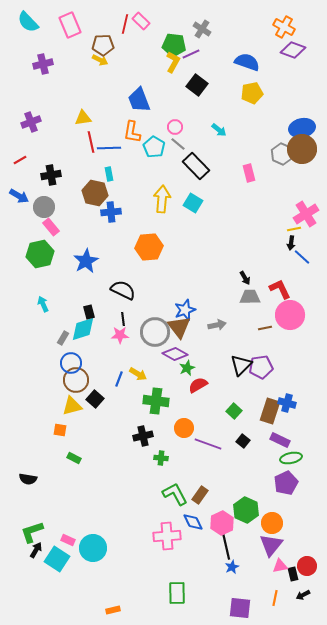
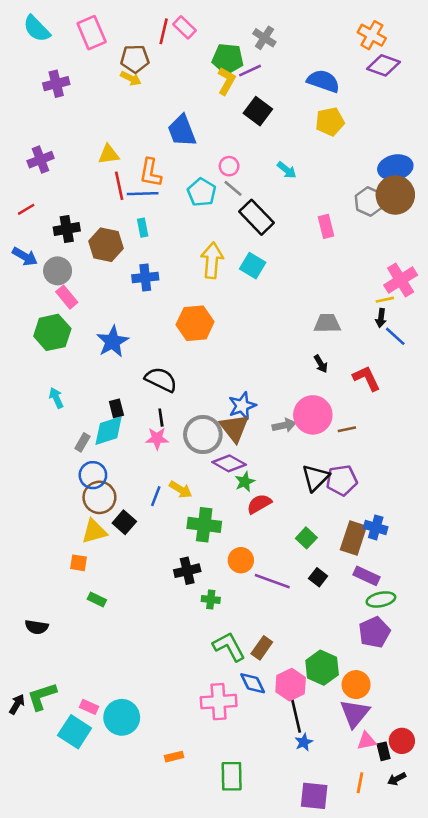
orange L-shape: (132, 132) -> (151, 173), moved
brown hexagon: (95, 193) -> (106, 245), moved
gray trapezoid: (250, 297) -> (327, 323), moved
pink circle: (290, 315) -> (313, 415), moved
black arrow: (36, 550) -> (17, 704), moved
orange rectangle: (113, 610) -> (174, 757), moved

